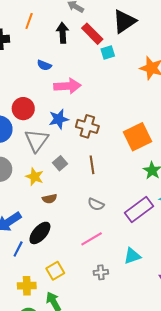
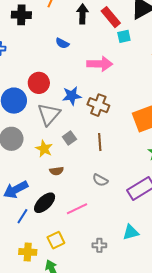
pink arrow: (67, 86) -> (100, 64), moved
pink line: (92, 239) -> (77, 209), moved

